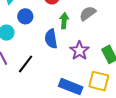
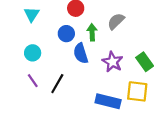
blue circle: (25, 16) -> (66, 34), moved

